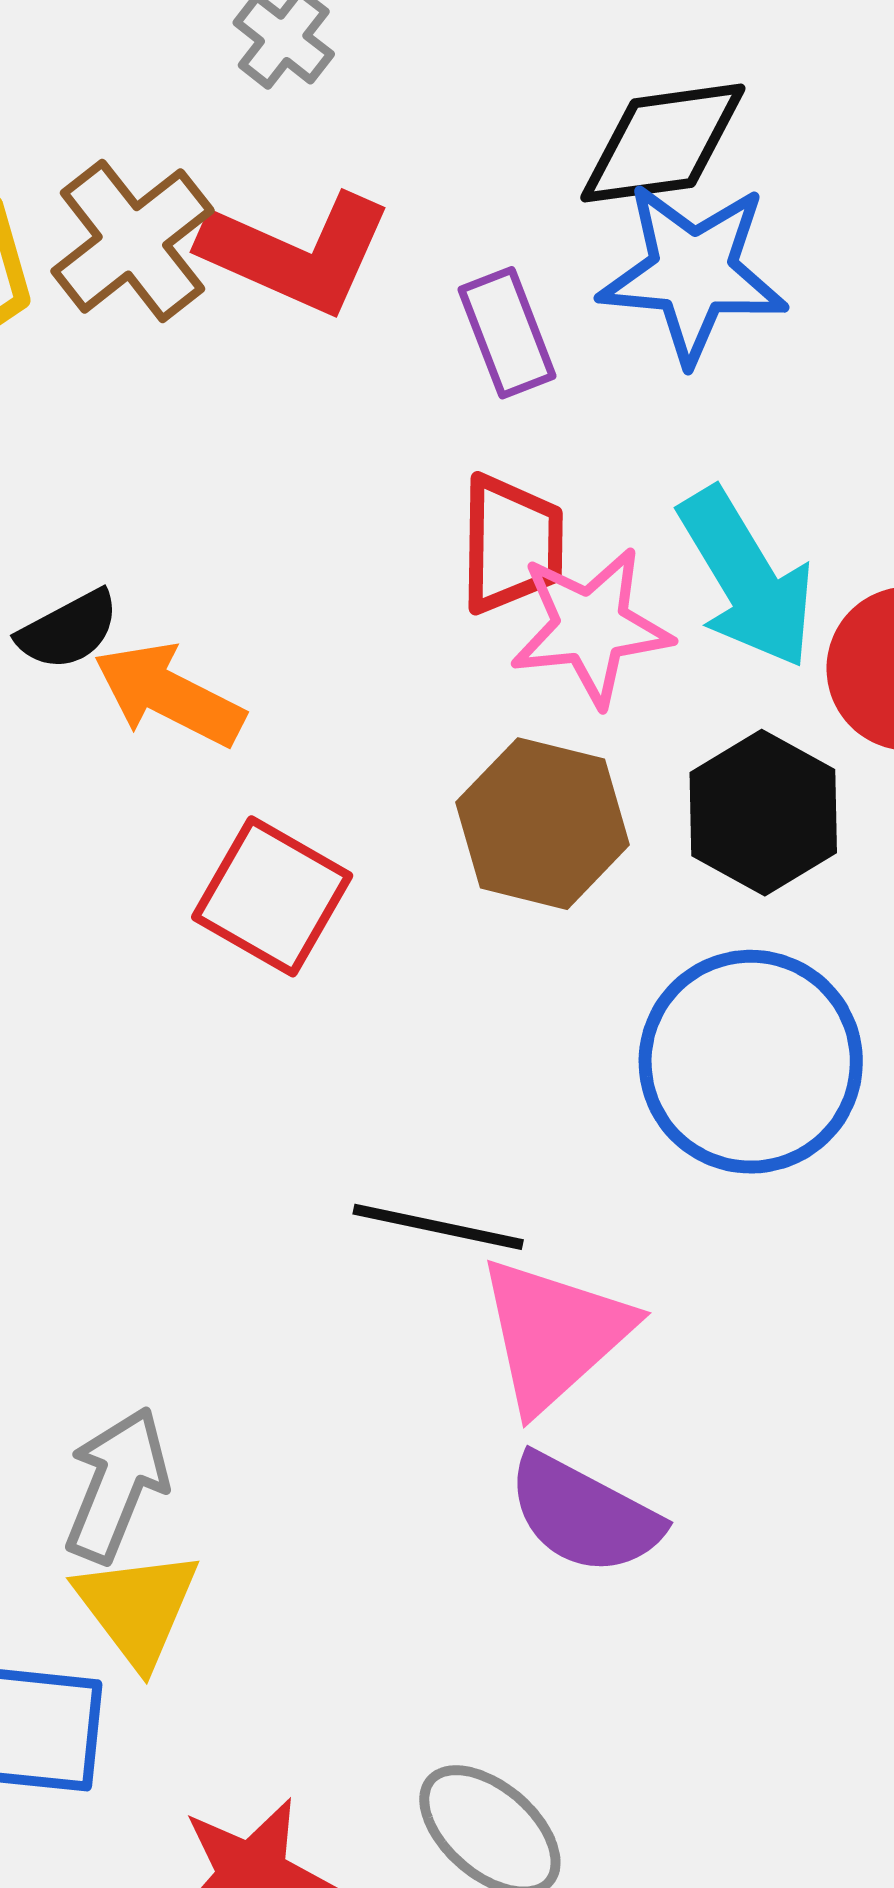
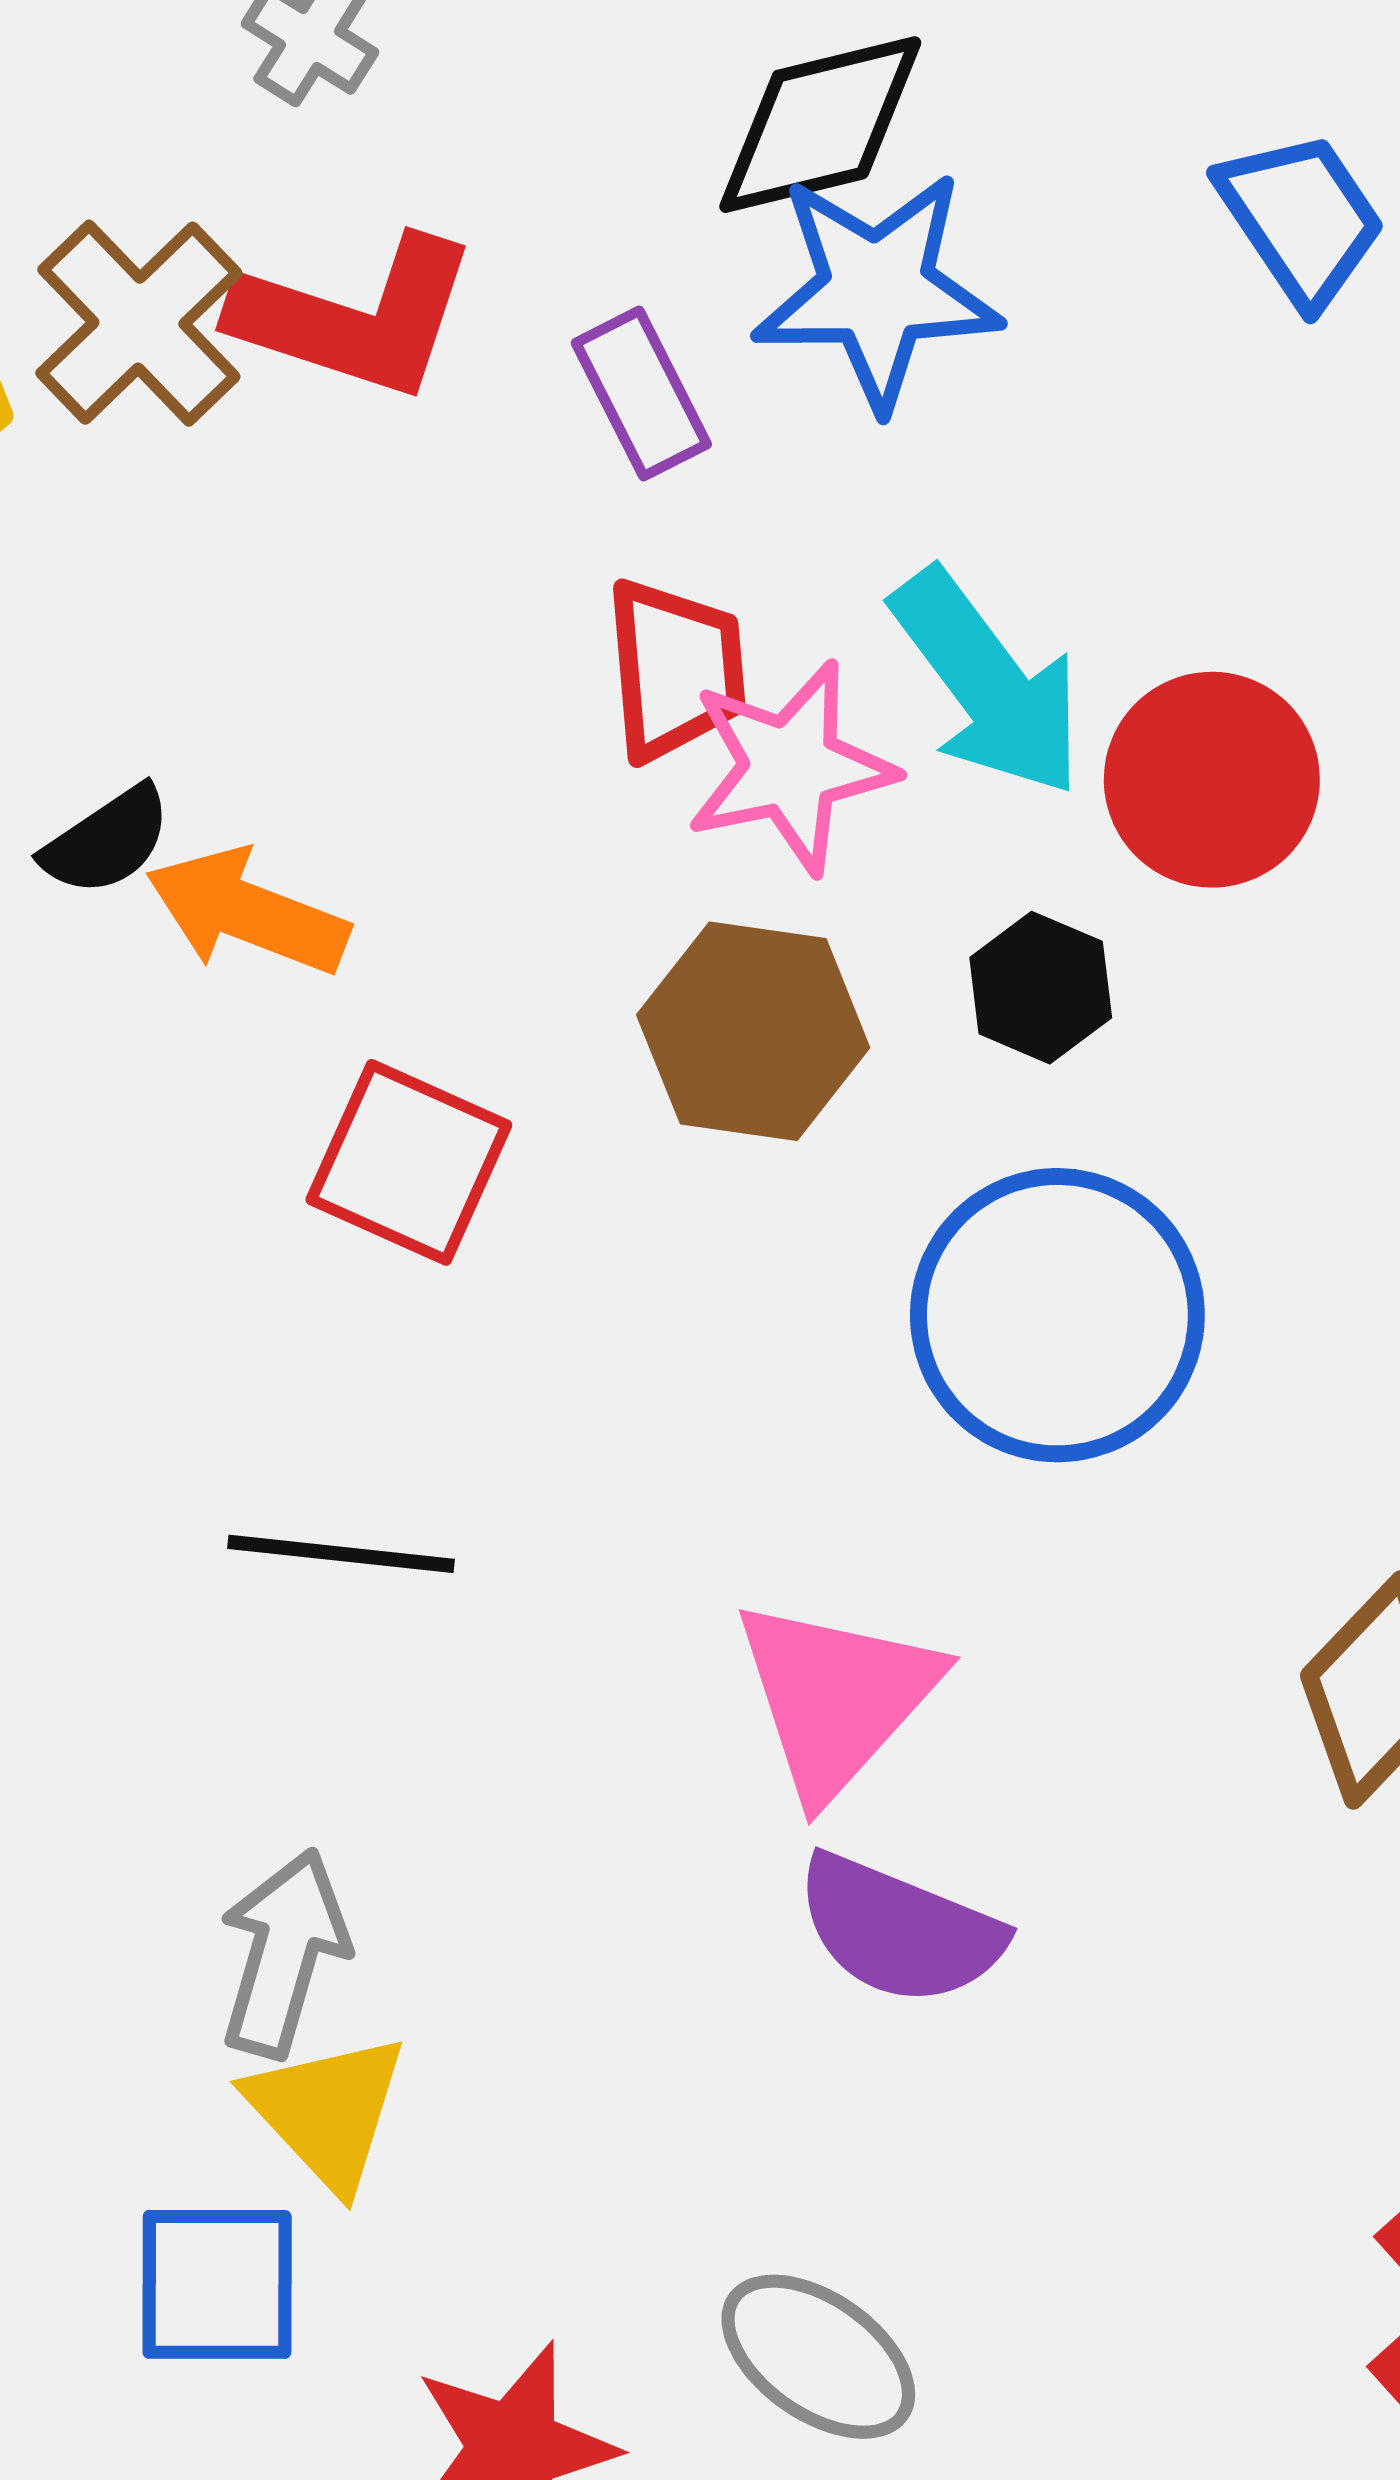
black hexagon: (763, 813) -> (1041, 988), size x0.7
black line: (438, 1227) -> (341, 1554), moved

